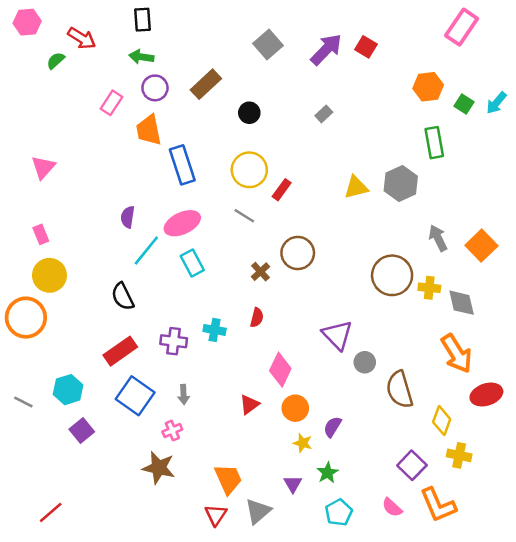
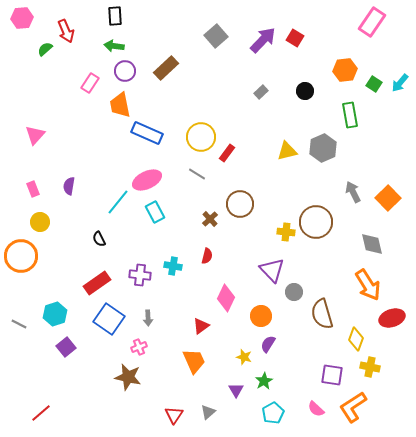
red arrow: (82, 38) -> (66, 31), turned 35
black circle: (249, 113) -> (305, 91), moved
blue rectangle: (182, 165) -> (147, 133), turned -48
purple semicircle: (128, 217) -> (69, 186), moved
yellow circle: (49, 275) -> (40, 222), size x0.7
yellow cross: (429, 288) -> (286, 232), moved
black semicircle: (123, 296) -> (99, 239), size x0.7
orange circle: (295, 408) -> (261, 316), moved
purple square: (412, 465) -> (332, 375), turned -35
orange trapezoid: (228, 479) -> (194, 361), moved
orange L-shape: (438, 505) -> (353, 407), turned 80
gray triangle: (258, 511) -> (208, 412), size x0.7

